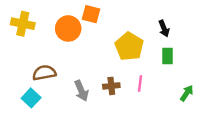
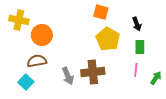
orange square: (91, 14) -> (101, 12), moved
orange circle: (68, 28) -> (42, 35), moved
pink line: (140, 84) -> (136, 70), moved
brown cross: (111, 86) -> (93, 72), size x1.6

